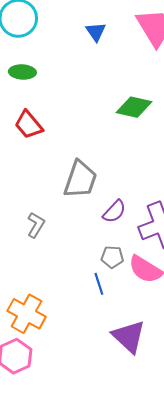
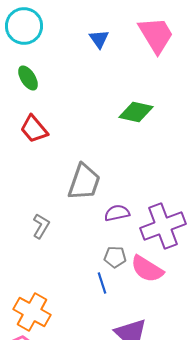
green ellipse: (22, 72) -> (28, 78), turned 55
purple semicircle: (114, 211) -> (117, 213), turned -145

